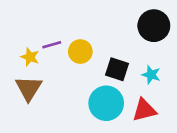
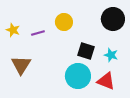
yellow circle: (80, 52) -> (64, 22), moved
yellow star: (30, 57) -> (13, 30), moved
red triangle: (144, 110) -> (106, 81), turned 36

